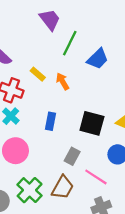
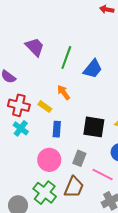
purple trapezoid: (50, 20) -> (35, 47), moved
yellow rectangle: (38, 74) -> (45, 107), moved
pink circle: (15, 151) -> (49, 160), moved

